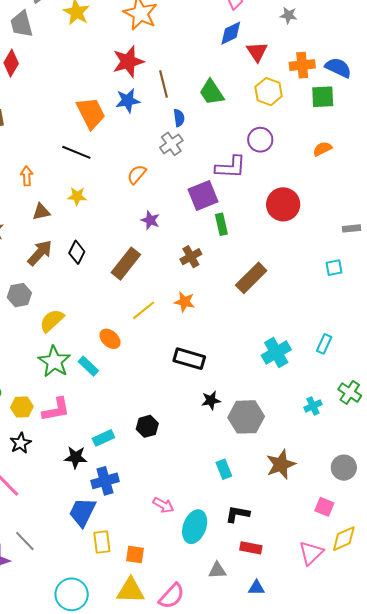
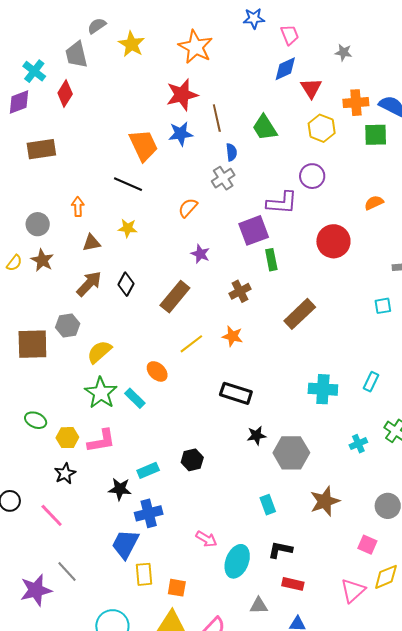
orange semicircle: (322, 149) -> (374, 203), moved
cyan cross: (276, 352) -> (323, 389), turned 32

